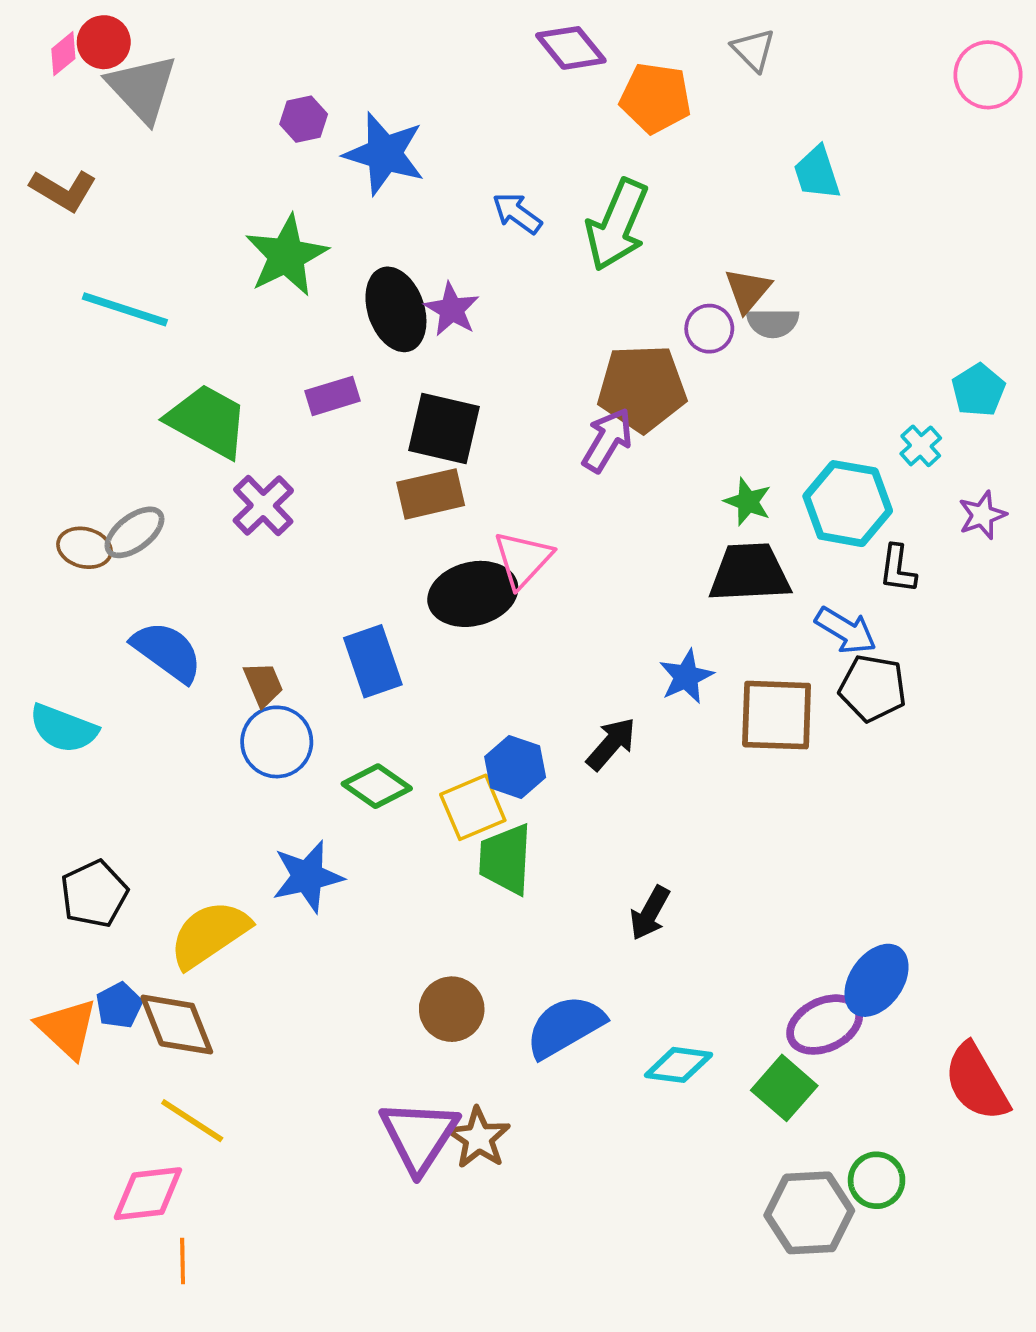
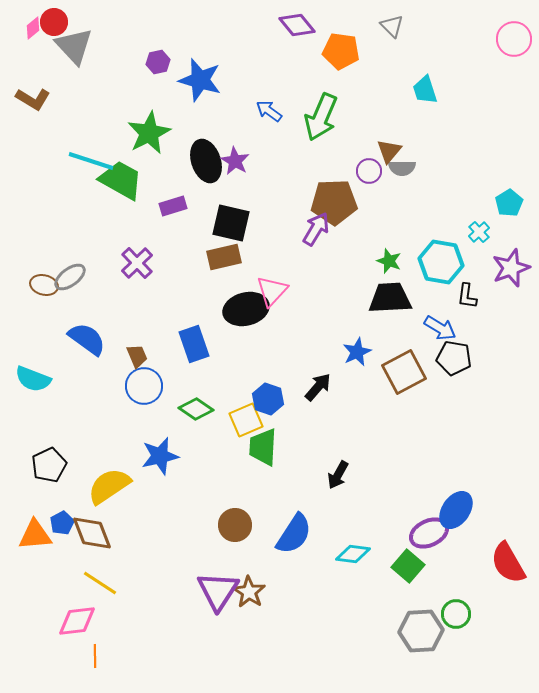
cyan line: (125, 309) -> (91, 161), moved
green trapezoid: (208, 421) -> (121, 180), moved
purple star: (982, 515) -> (511, 268), size x1.5
brown square: (777, 715) -> (404, 372), turned -30
blue semicircle: (565, 1026) -> (294, 534), turned 153
orange triangle: (67, 1028) -> (35, 535), turned -48

